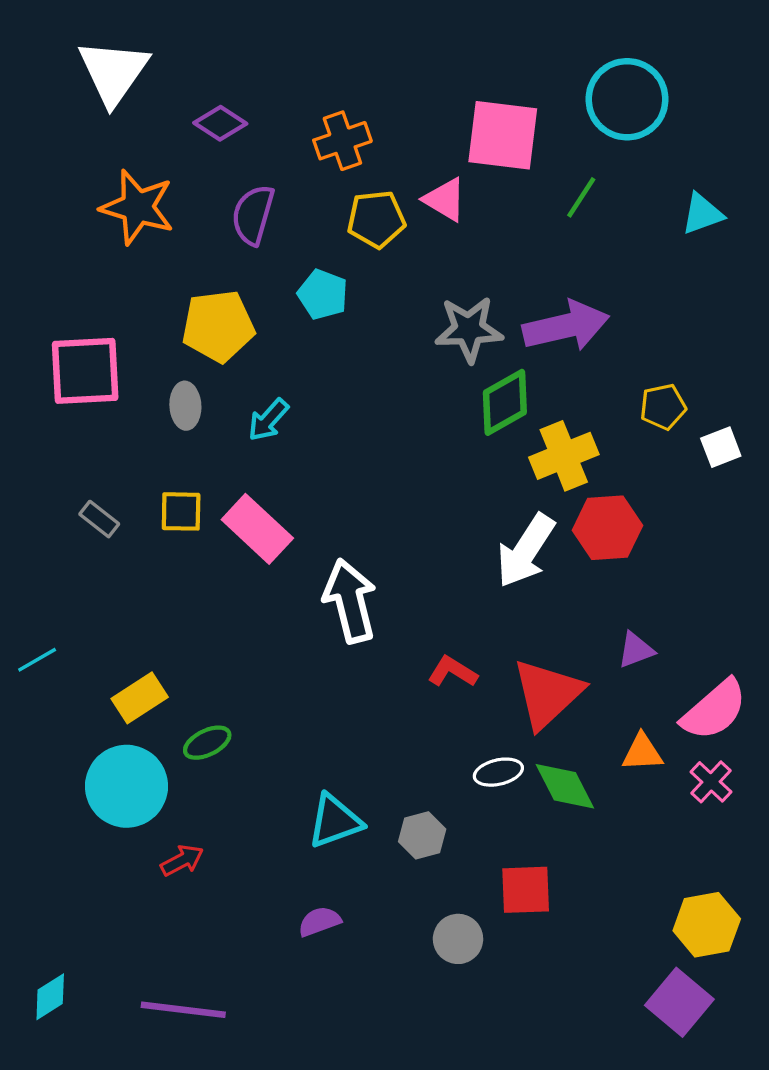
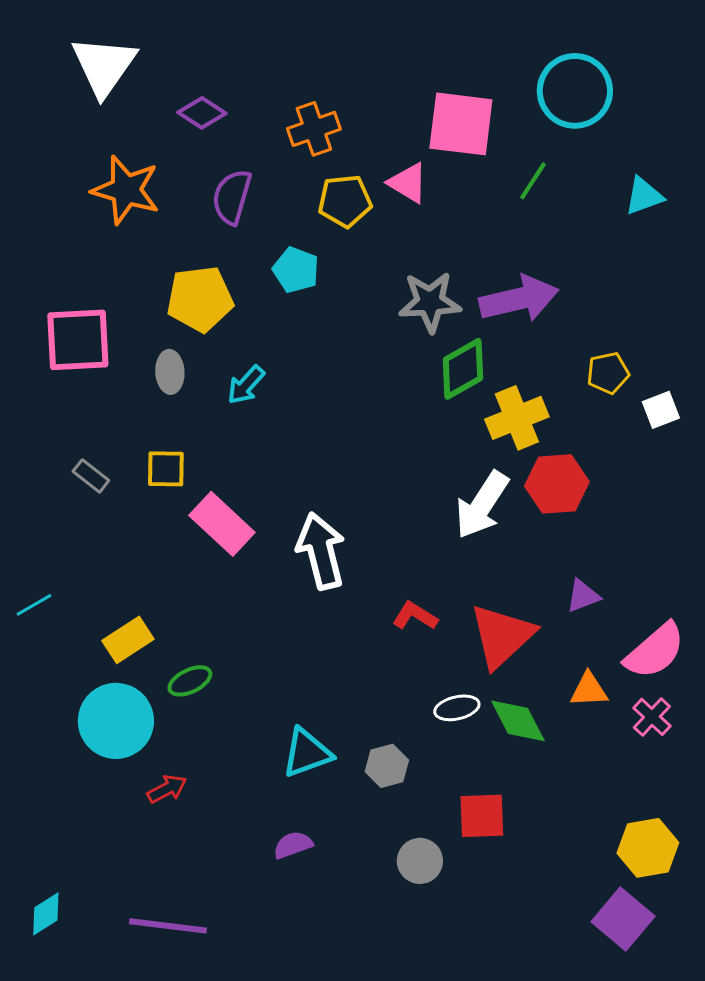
pink rectangle: (257, 529) -> (222, 524), moved

